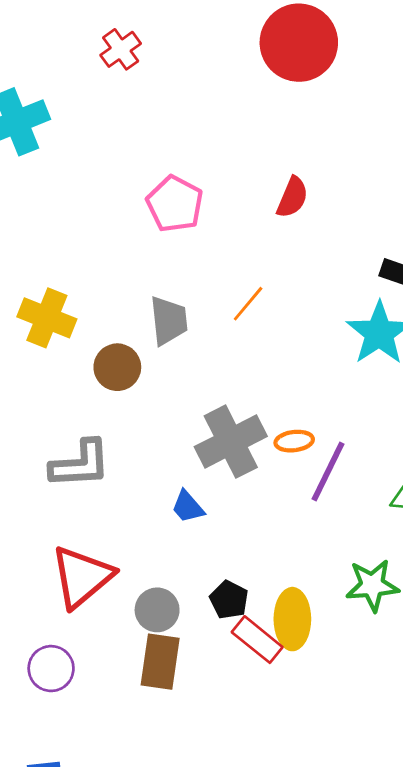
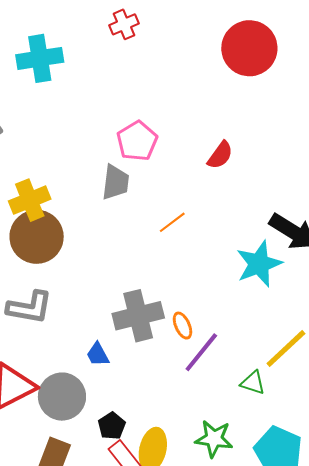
yellow cross: (47, 318) -> (30, 200), turned 33
gray trapezoid: (169, 320) -> (115, 182), moved
brown circle: (117, 367) -> (37, 237), moved, size x1.6
orange ellipse: (294, 441) -> (182, 326), turned 60
gray circle: (157, 610) -> (62, 397), moved, size x1.5

